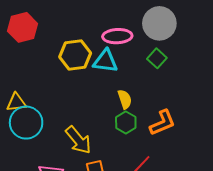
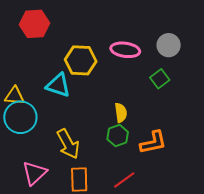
gray circle: (159, 23) -> (169, 45), size x0.7
cyan triangle: (105, 61) -> (58, 85), moved

